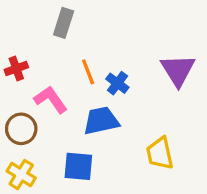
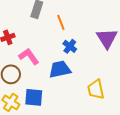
orange line: (88, 72) -> (61, 22), moved
blue square: (78, 166) -> (34, 97), moved

